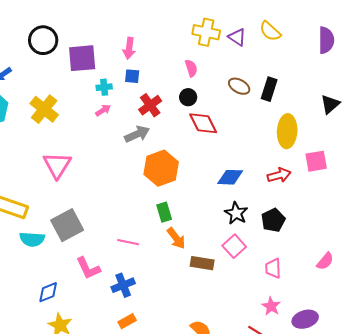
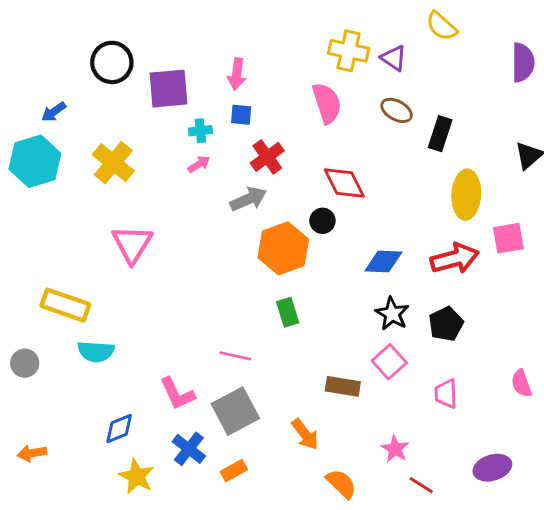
yellow semicircle: (270, 31) -> (442, 26), moved
pink semicircle: (191, 68) -> (327, 103), size x1.6
brown ellipse: (239, 86) -> (397, 110), moved
black circle: (188, 97) -> (322, 221), moved
red arrow: (279, 175) -> (455, 259), size x1.4
gray square: (67, 225) -> (235, 411), moved
orange arrow: (176, 238) -> (305, 434), moved
pink semicircle: (325, 261) -> (521, 383), turned 120
blue cross: (123, 285) -> (189, 449), moved, turned -30
pink star: (271, 306) -> (395, 449), moved

